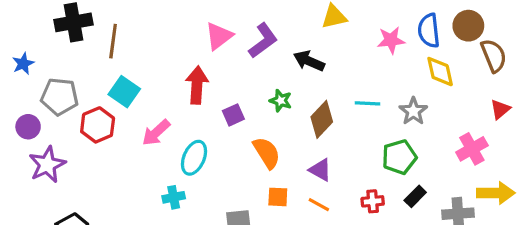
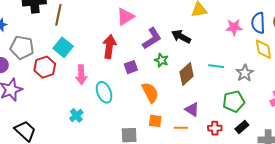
purple L-shape: (263, 41) -> (152, 39), moved
pink arrow: (156, 133) -> (81, 75), turned -54
cyan ellipse: (194, 158) -> (104, 92), turned -50
purple triangle: (320, 170) -> (192, 109), moved
cyan cross: (174, 197) -> (76, 115), moved, turned -32
orange line: (319, 205) -> (181, 128), turned -32

